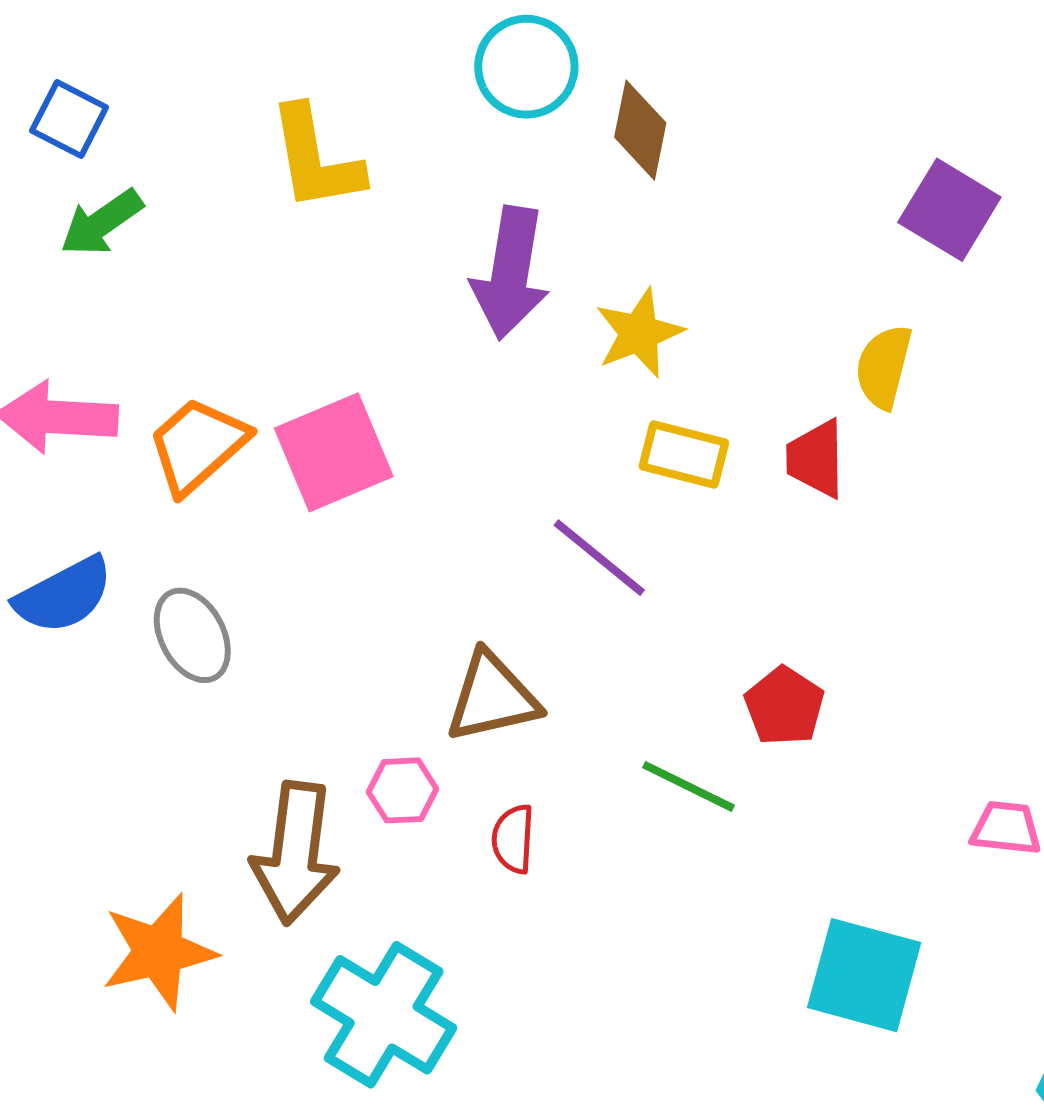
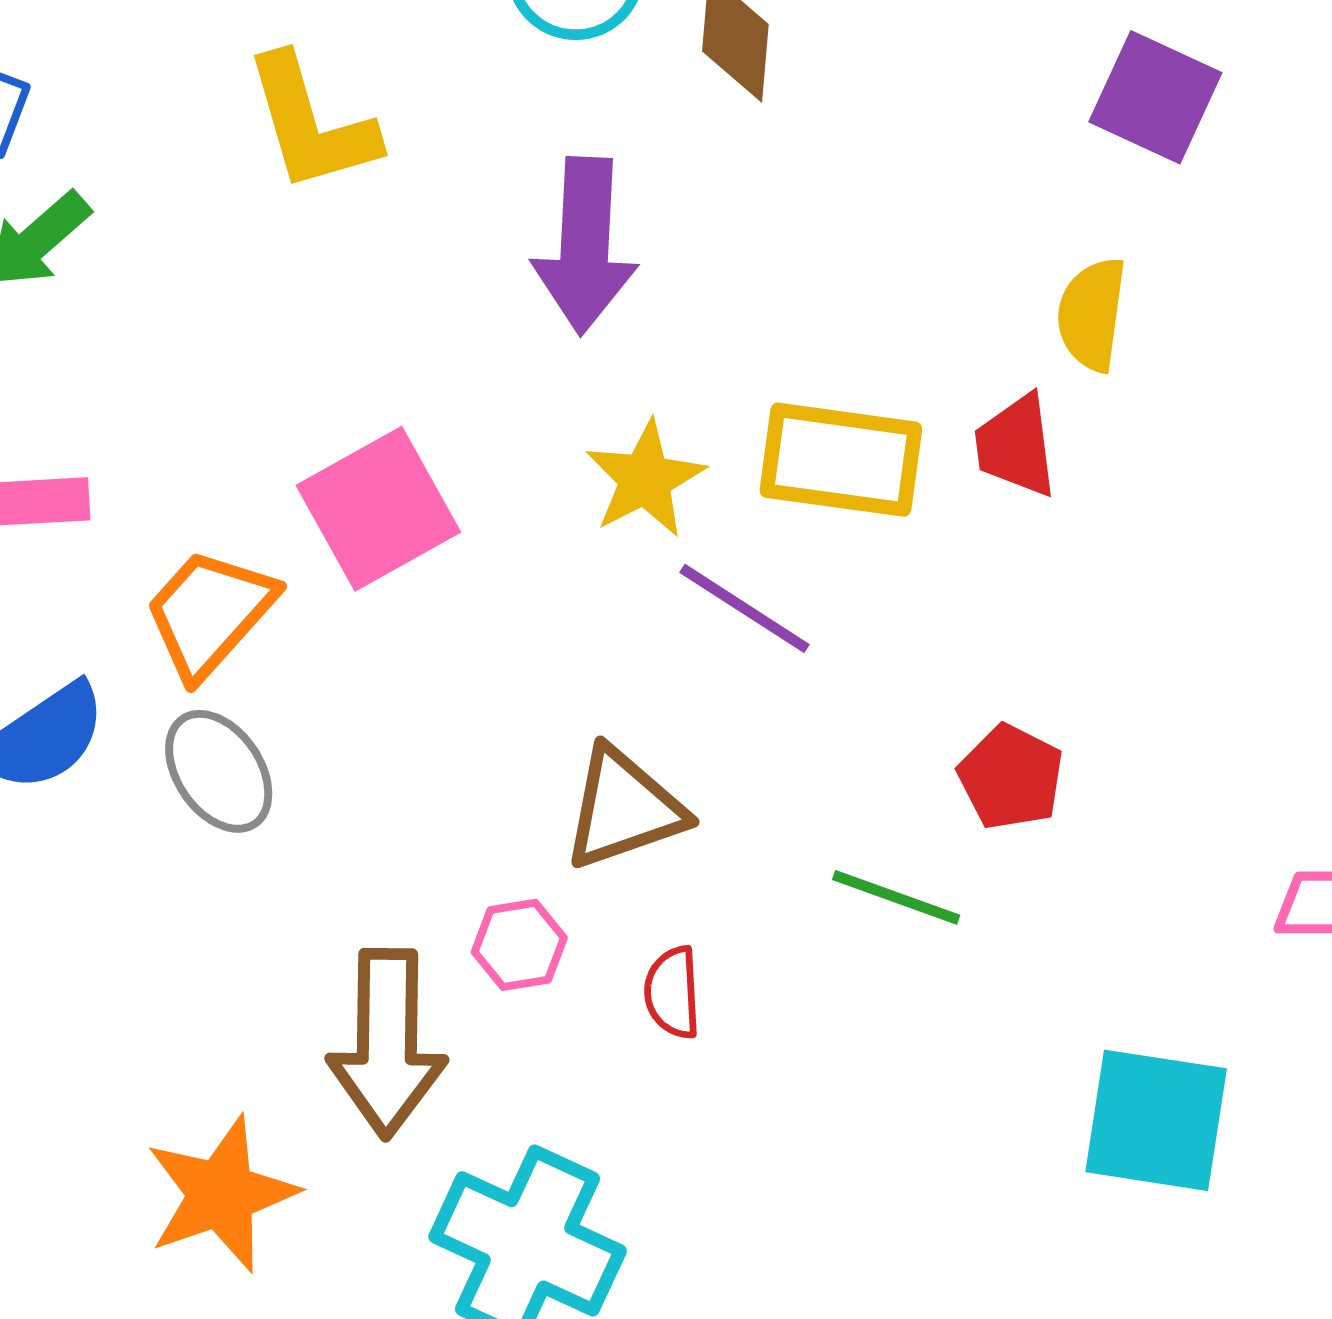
yellow star: (639, 333) -> (645, 479), moved
orange trapezoid: (198, 445) -> (209, 613), moved
yellow rectangle: (684, 455) -> (841, 460), size x1.4

